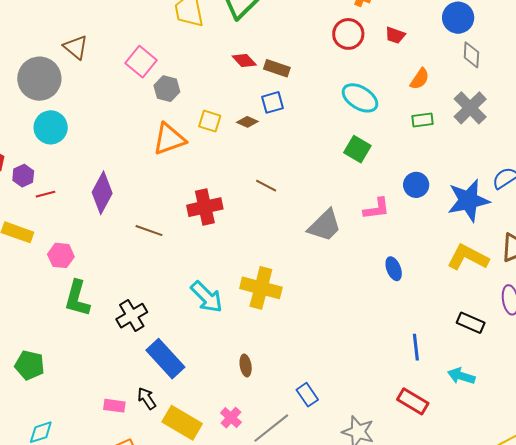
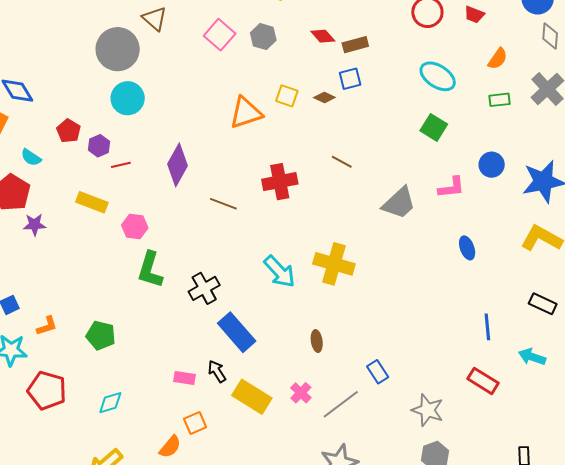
brown rectangle: (277, 68) -> (355, 45), turned -35
gray hexagon: (167, 89) -> (263, 37), moved

